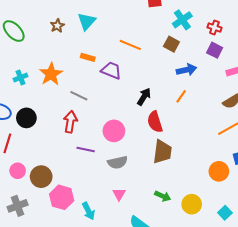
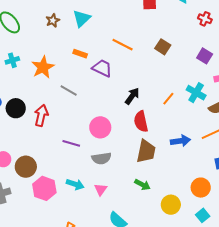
cyan cross: (182, 20) -> (196, 93), moved, turned -30
red cross: (214, 28) -> (205, 19), moved
blue arrow: (187, 70) -> (180, 141), moved
cyan cross: (20, 77) -> (12, 60), moved
red arrow: (70, 122) -> (41, 115), moved
orange circle: (219, 171) -> (201, 188), moved
green arrow: (163, 196) -> (142, 185), moved
cyan arrow: (88, 211) -> (75, 184), moved, turned -48

